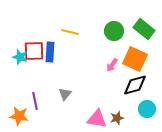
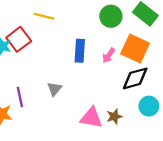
yellow line: (70, 32) -> (44, 16), moved
red square: (34, 51) -> (19, 39), turned -35
blue rectangle: (50, 52) -> (80, 51), moved

